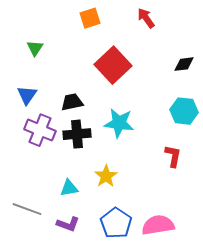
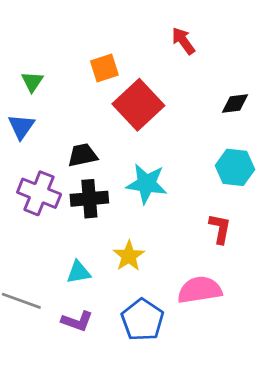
orange square: (90, 18) -> (104, 68), moved
blue triangle: (27, 95) -> (21, 127), moved
pink semicircle: (158, 225) -> (200, 290), moved

